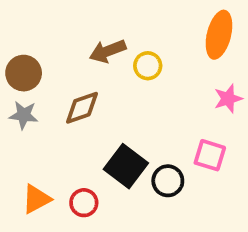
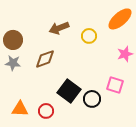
orange ellipse: (219, 35) -> (120, 19), turned 35
yellow circle: (148, 66) -> (89, 36), moved
orange triangle: (36, 199) -> (20, 109), turned 30

